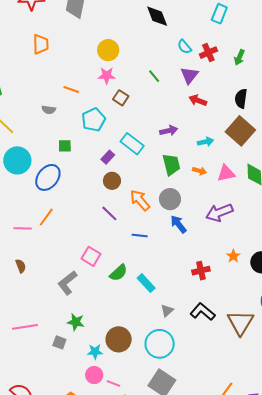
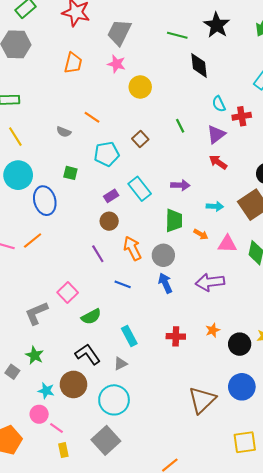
pink star: (107, 76) -> (116, 64), moved
blue ellipse: (48, 177) -> (45, 201), turned -68
cyan rectangle: (146, 283) -> (129, 336), moved
gray triangle: (167, 311) -> (121, 364), moved
black L-shape: (203, 312) -> (88, 354), moved

